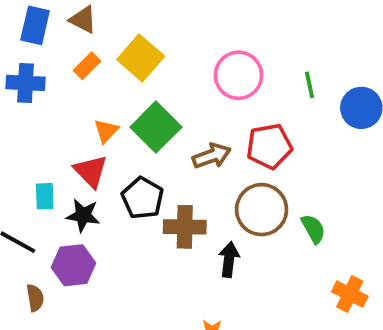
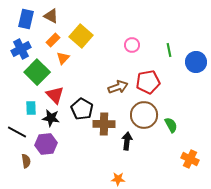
pink circle: (239, 75) -> (132, 45), size x0.6
blue cross: (26, 83) -> (21, 49), turned -30
green square: (156, 127) -> (37, 72), moved
orange triangle: (106, 131) -> (63, 58), moved

